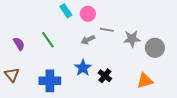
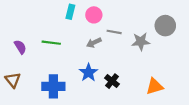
cyan rectangle: (66, 11) -> (70, 12), turned 48
green line: (48, 40) -> (51, 43), turned -48
gray circle: (155, 48) -> (165, 26), moved

